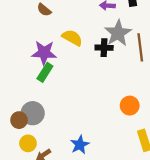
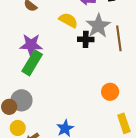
yellow semicircle: (72, 38) -> (68, 20), moved
green rectangle: (45, 72) -> (32, 63), size x1.4

